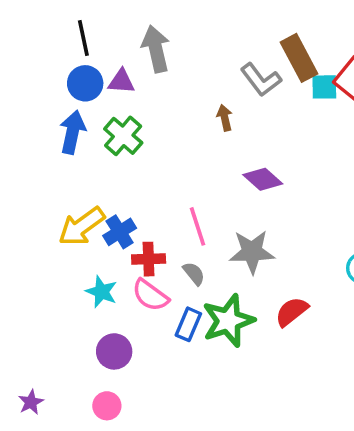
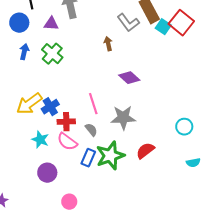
blue circle: (85, 83) -> (19, 23), moved
cyan square: (324, 87) -> (163, 27), turned 35
blue arrow: (72, 132) -> (24, 52), size x0.7
pink circle: (107, 406) -> (69, 202), moved

